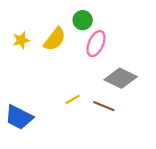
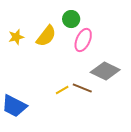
brown line: (104, 106) -> (82, 88), moved

